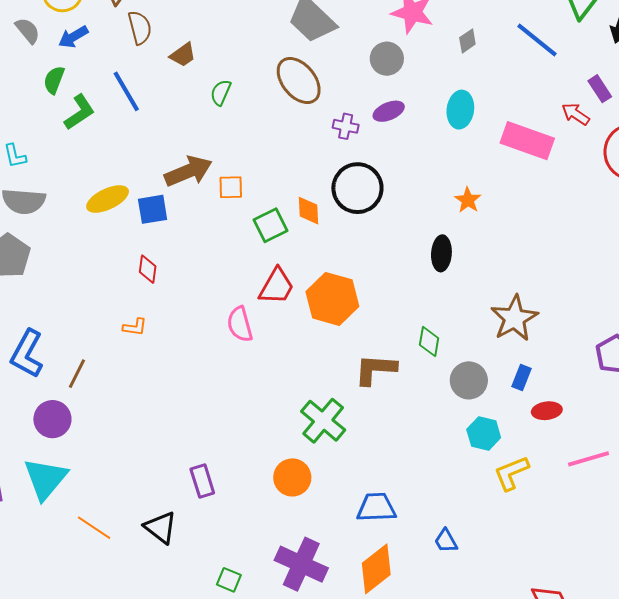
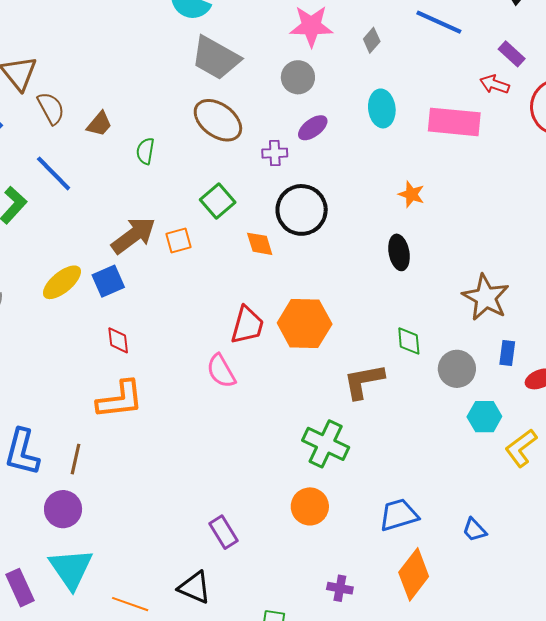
green square: (271, 225) -> (218, 201), moved
orange L-shape: (135, 327) -> (120, 400), size x2.0
purple cross: (301, 564) -> (340, 588), size x0.5

